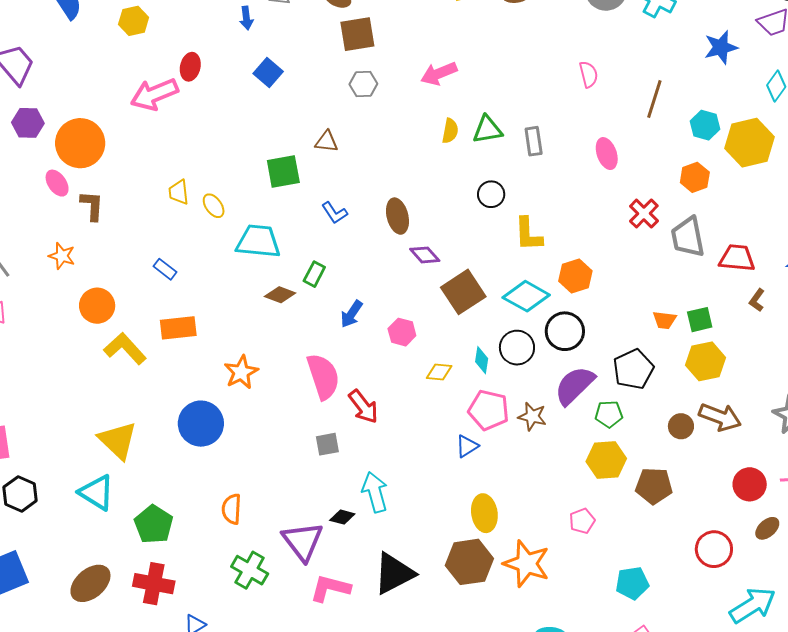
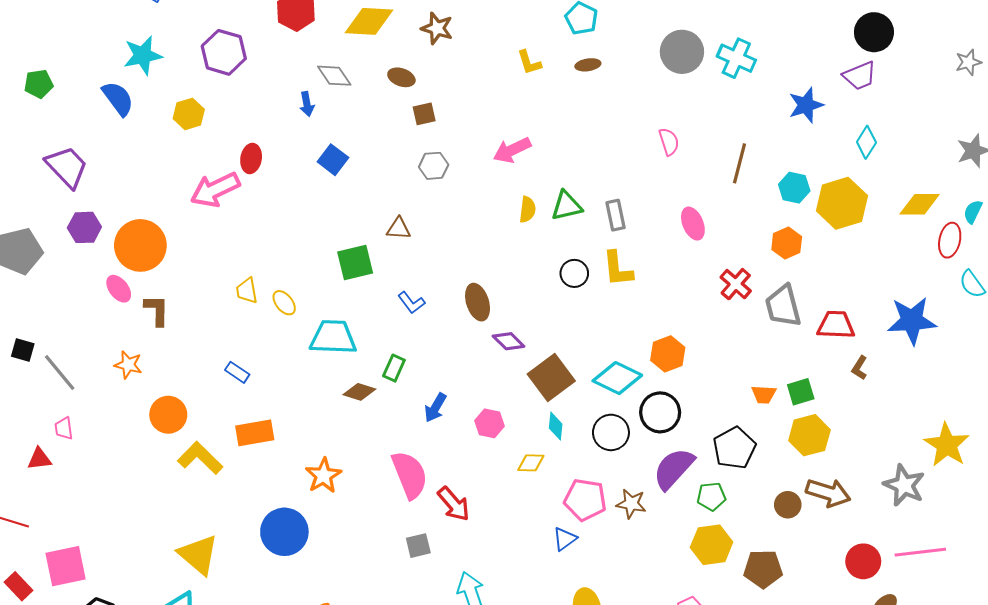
brown square: (357, 34) -> (424, 114), size x0.6
yellow L-shape: (528, 234) -> (618, 269), moved
cyan diamond: (482, 360) -> (556, 426), moved

